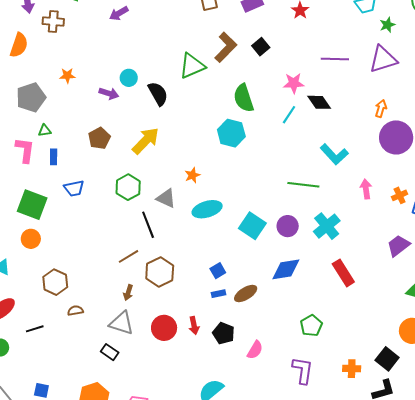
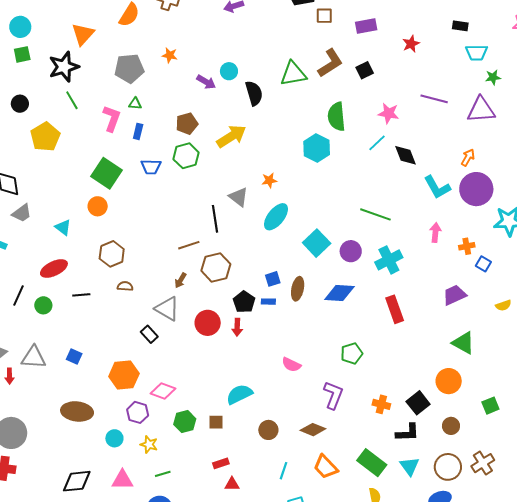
black diamond: (319, 102) -> (406, 155), moved
cyan L-shape: (334, 154) -> (437, 187), moved
green hexagon: (128, 187) -> (186, 156), moved
cyan ellipse: (207, 209) -> (276, 217), turned -48
brown ellipse: (246, 294) -> (298, 289), moved, turned -60
black pentagon: (224, 333) -> (244, 302), moved
pink semicircle: (255, 350) -> (291, 365), turned 72

